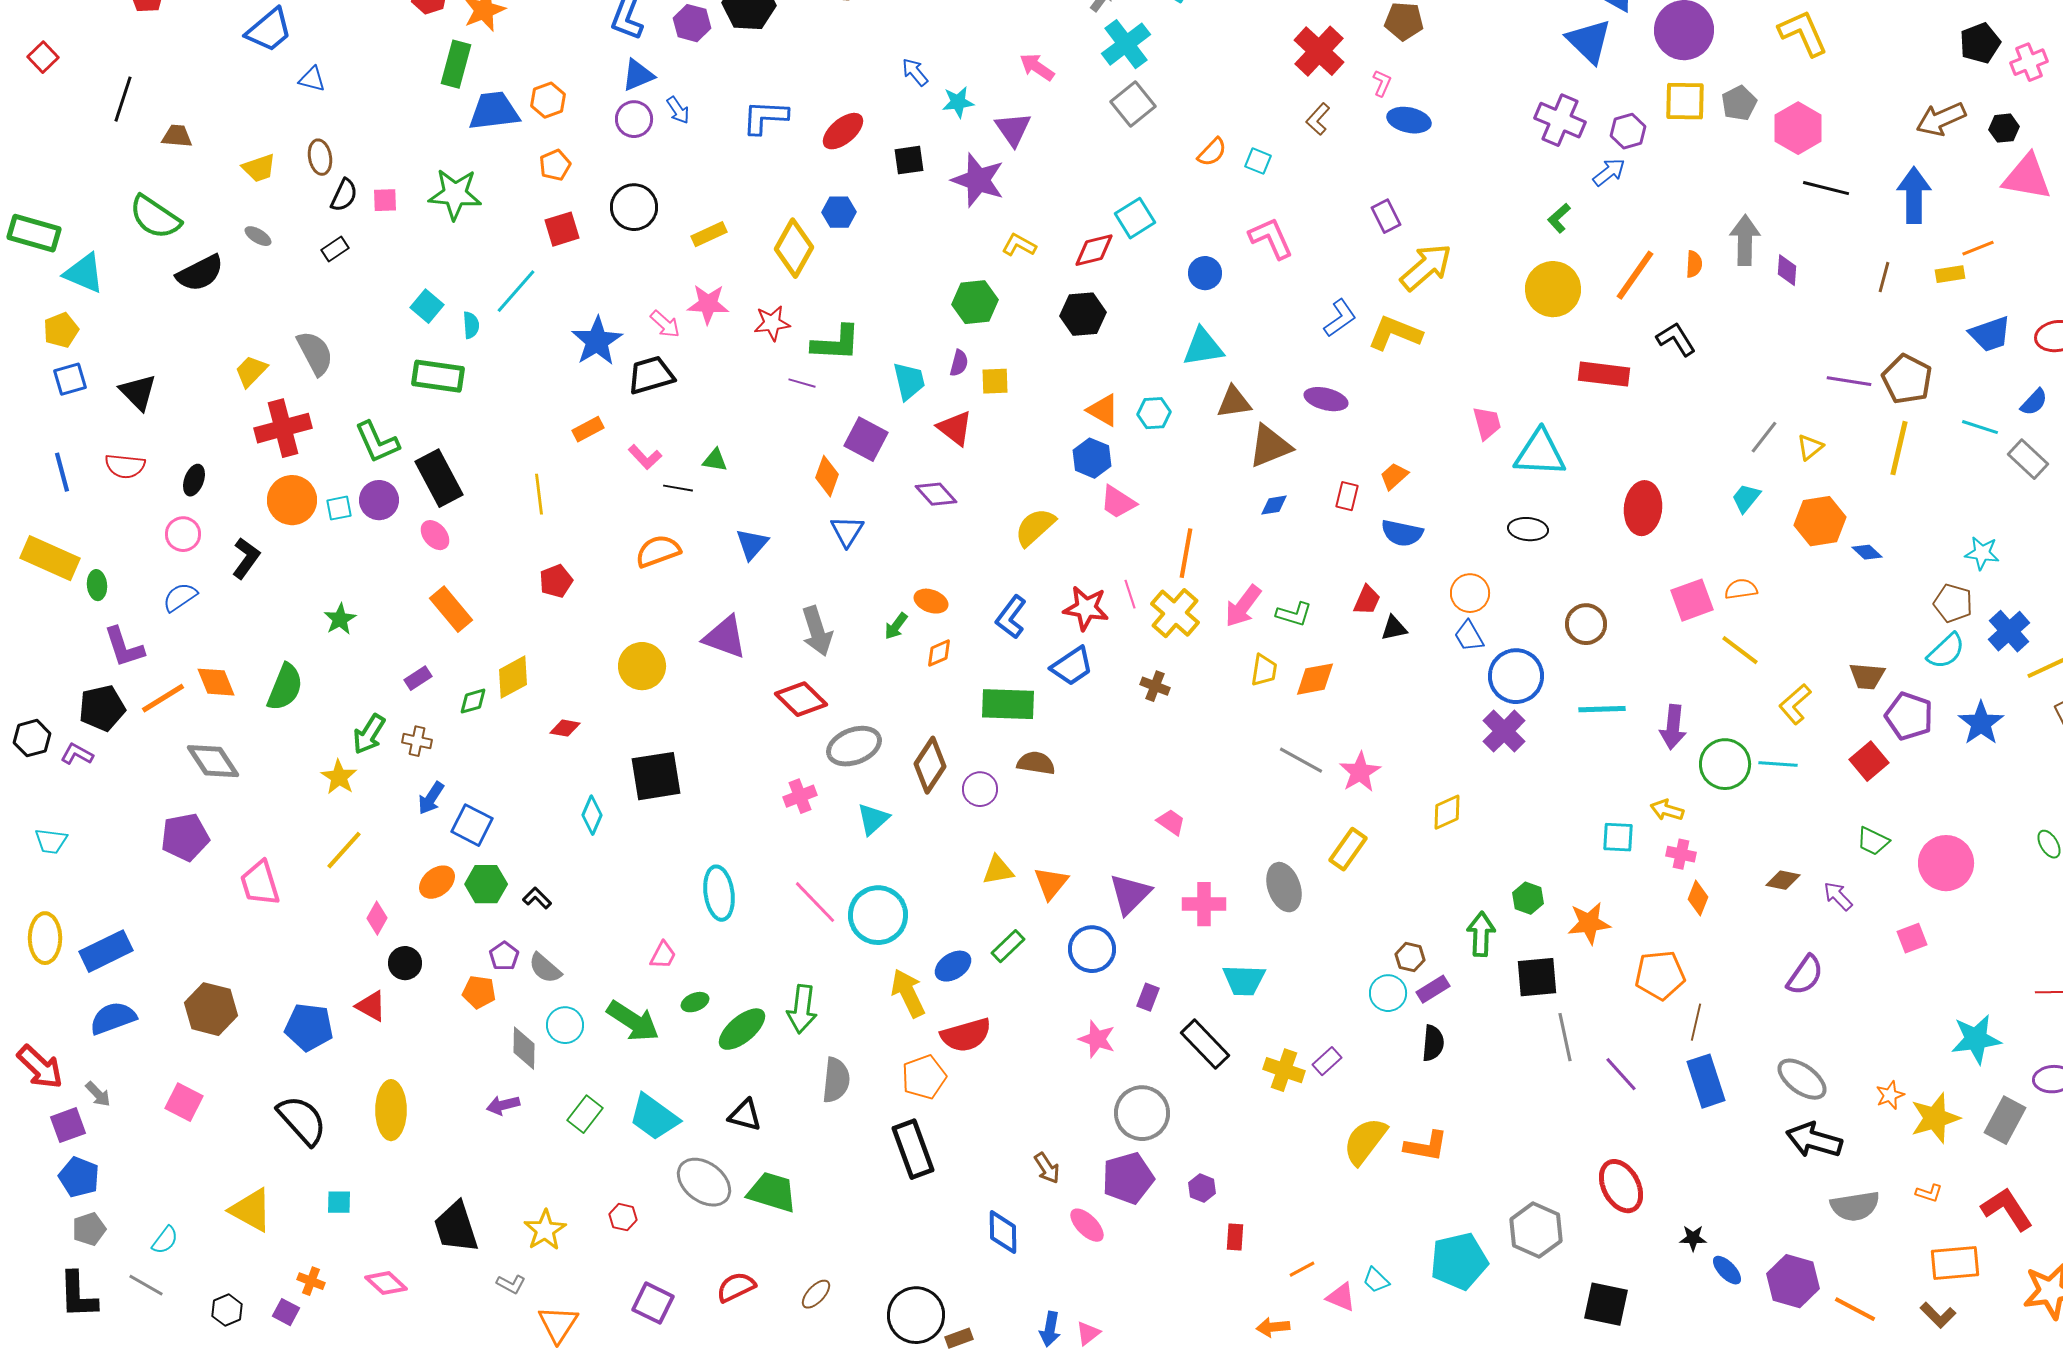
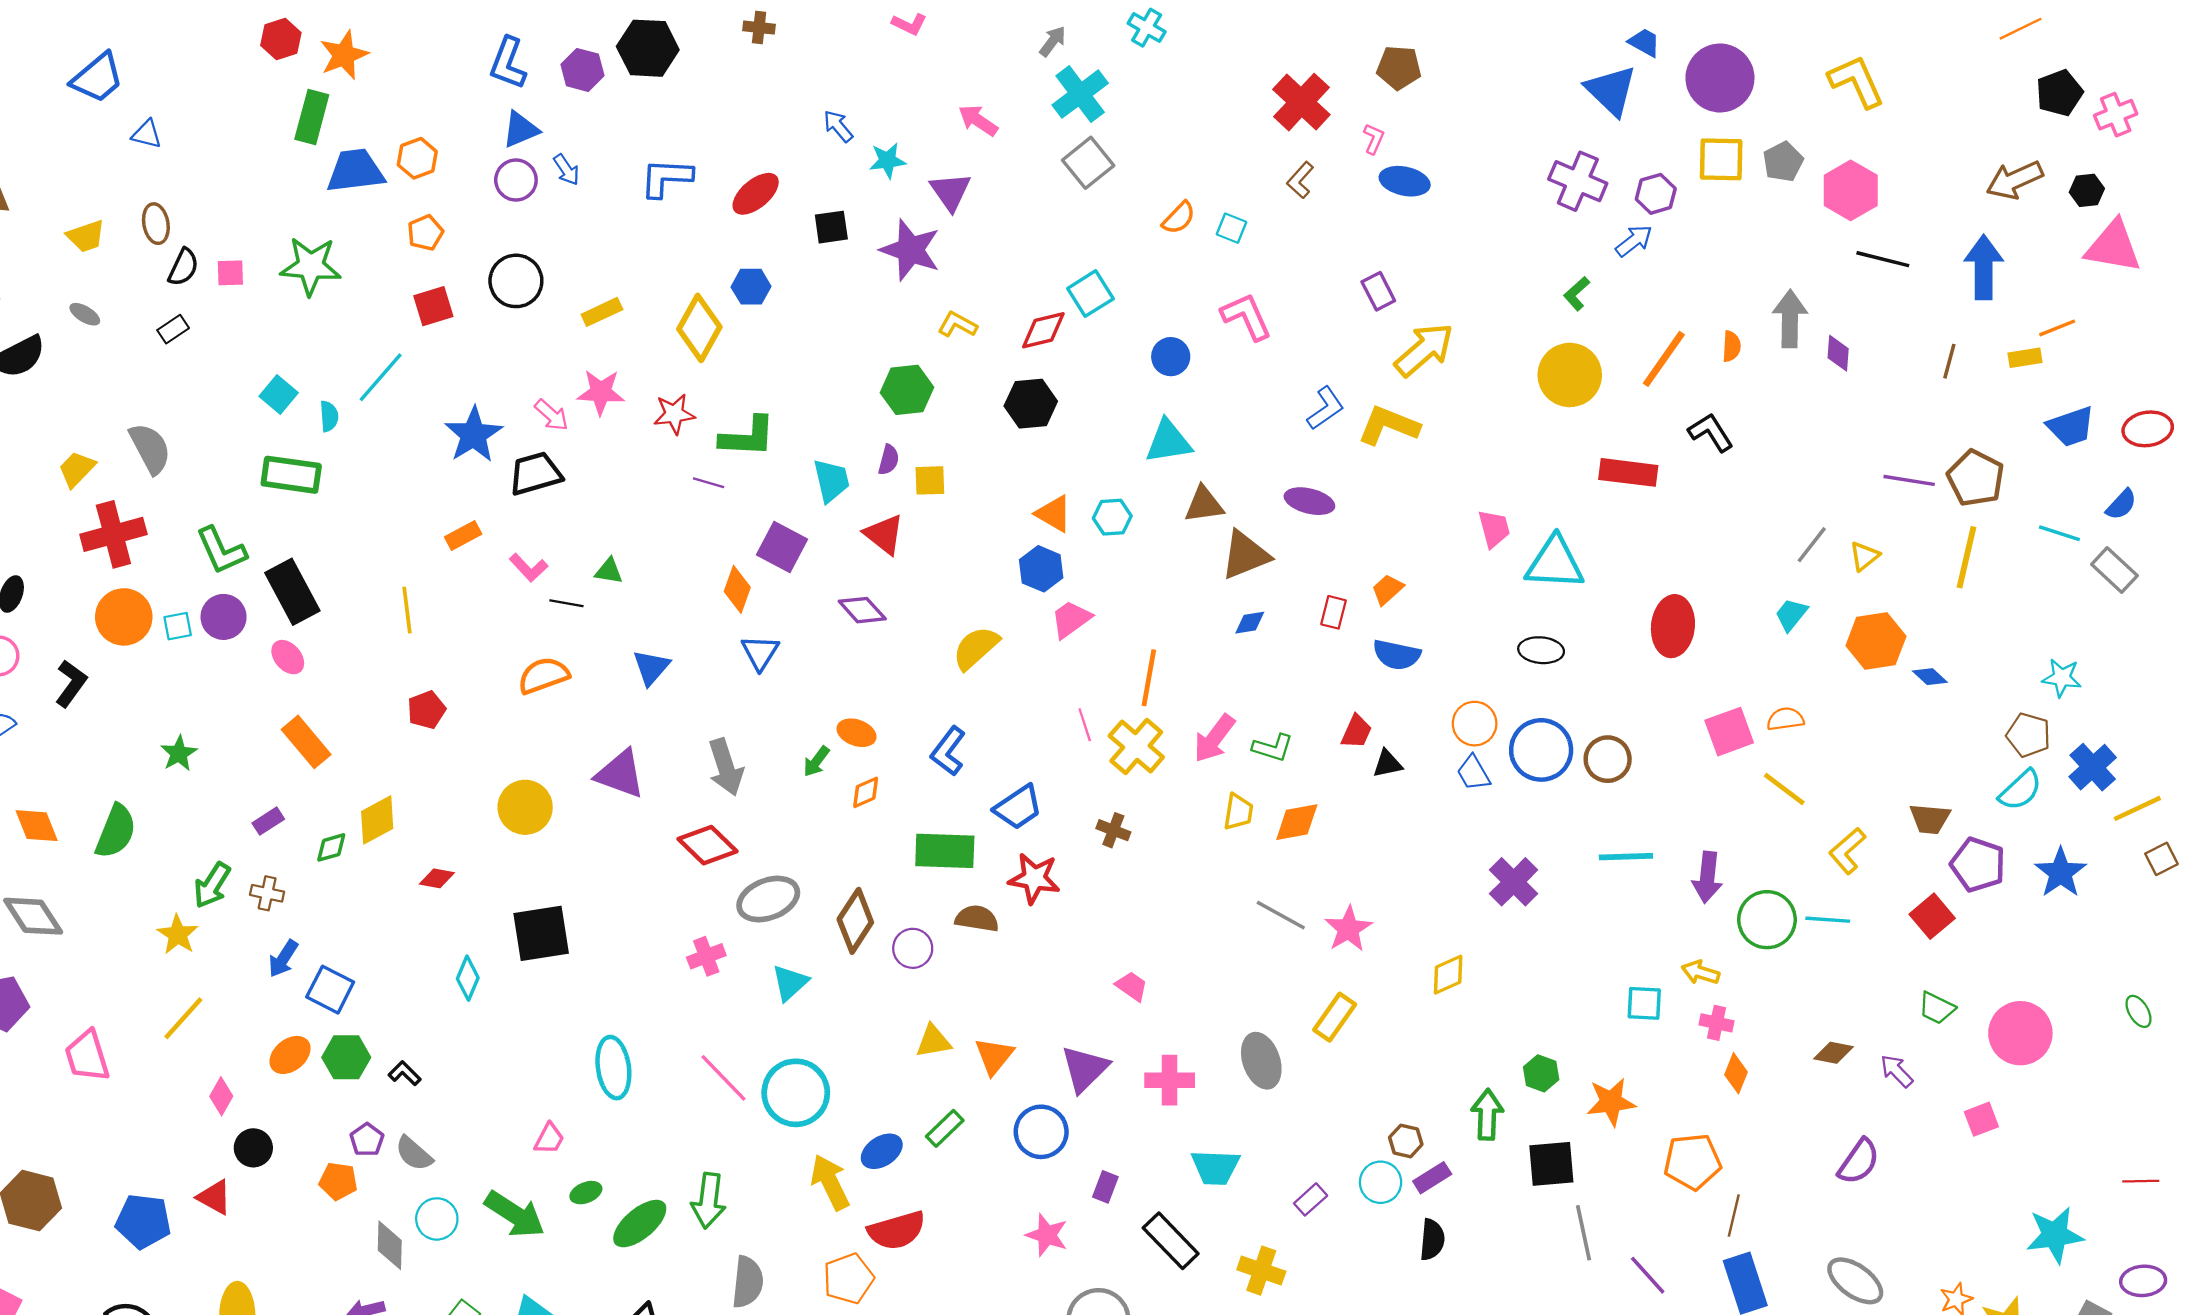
pink trapezoid: (1118, 502) -> (1071, 619), turned 111
red star: (1086, 608) -> (1034, 878), moved
blue circle: (1516, 676) -> (1541, 750), moved
purple rectangle: (1327, 1061) -> (1311, 1199), moved

